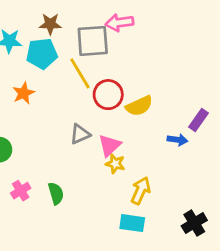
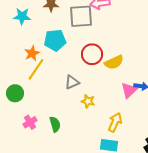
cyan pentagon: (42, 54) -> (55, 40), moved
yellow line: (80, 73) -> (36, 69), moved, turned 65
pink triangle: (110, 145) -> (129, 90), moved
yellow star: (115, 164) -> (88, 101), moved

